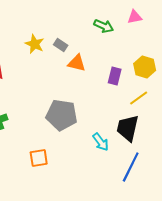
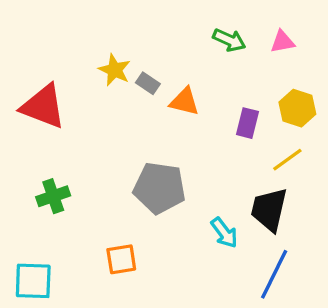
pink triangle: (135, 17) -> (282, 42), moved
gray rectangle: (61, 45) -> (148, 83), moved

